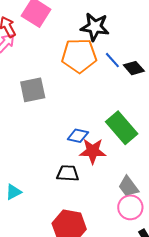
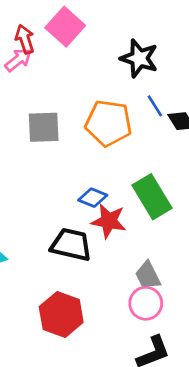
orange pentagon: (79, 56) -> (109, 123), moved
black trapezoid: (68, 173) -> (71, 245), size x1.4

